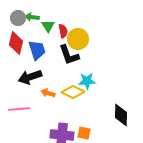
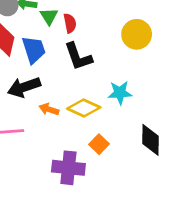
yellow circle: (78, 39) -> (137, 34), moved
cyan star: (87, 81) -> (120, 93), moved
orange square: (84, 133) -> (99, 144), moved, turned 32

